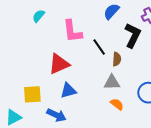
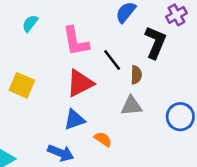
red triangle: (59, 64) -> (80, 83), moved
yellow square: (32, 94) -> (22, 85), moved, turned 30
orange semicircle: (117, 104) -> (103, 139), moved

